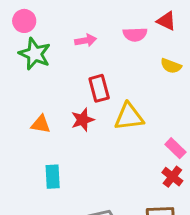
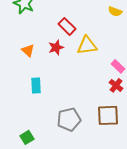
red rectangle: (99, 88) -> (67, 26), turned -30
orange triangle: (41, 124) -> (28, 50), turned 32

